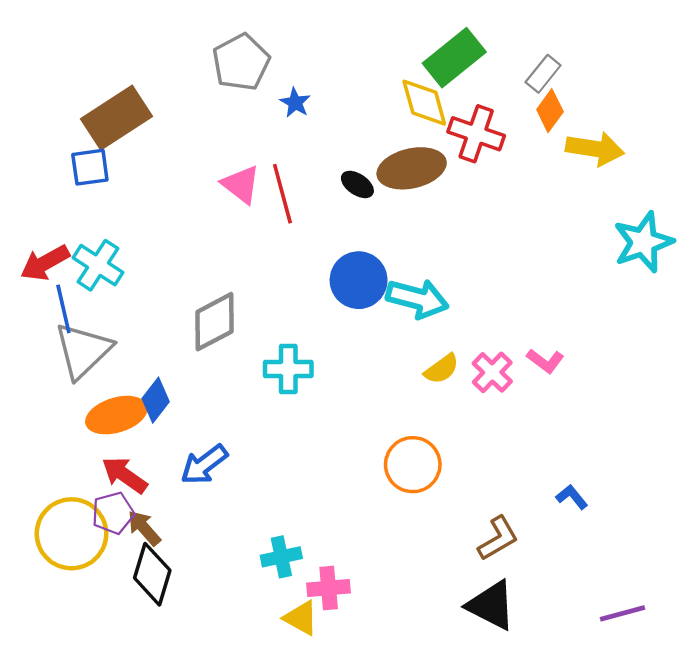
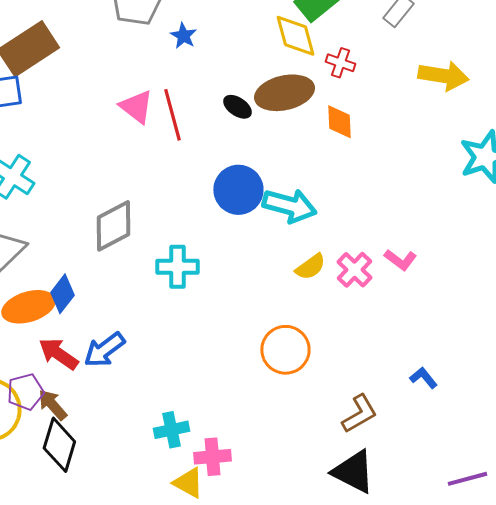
orange diamond: (550, 111) -> (339, 122), moved, turned -39
red cross: (476, 134) -> (340, 63), size x0.6
red arrow: (125, 475) -> (58, 354), moved

